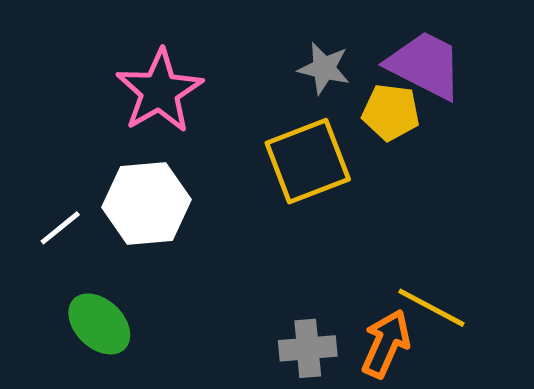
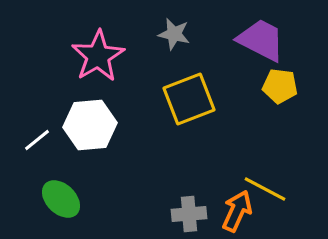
gray star: (324, 68) -> (174, 34), moved
yellow pentagon: (391, 112) -> (280, 86), moved

